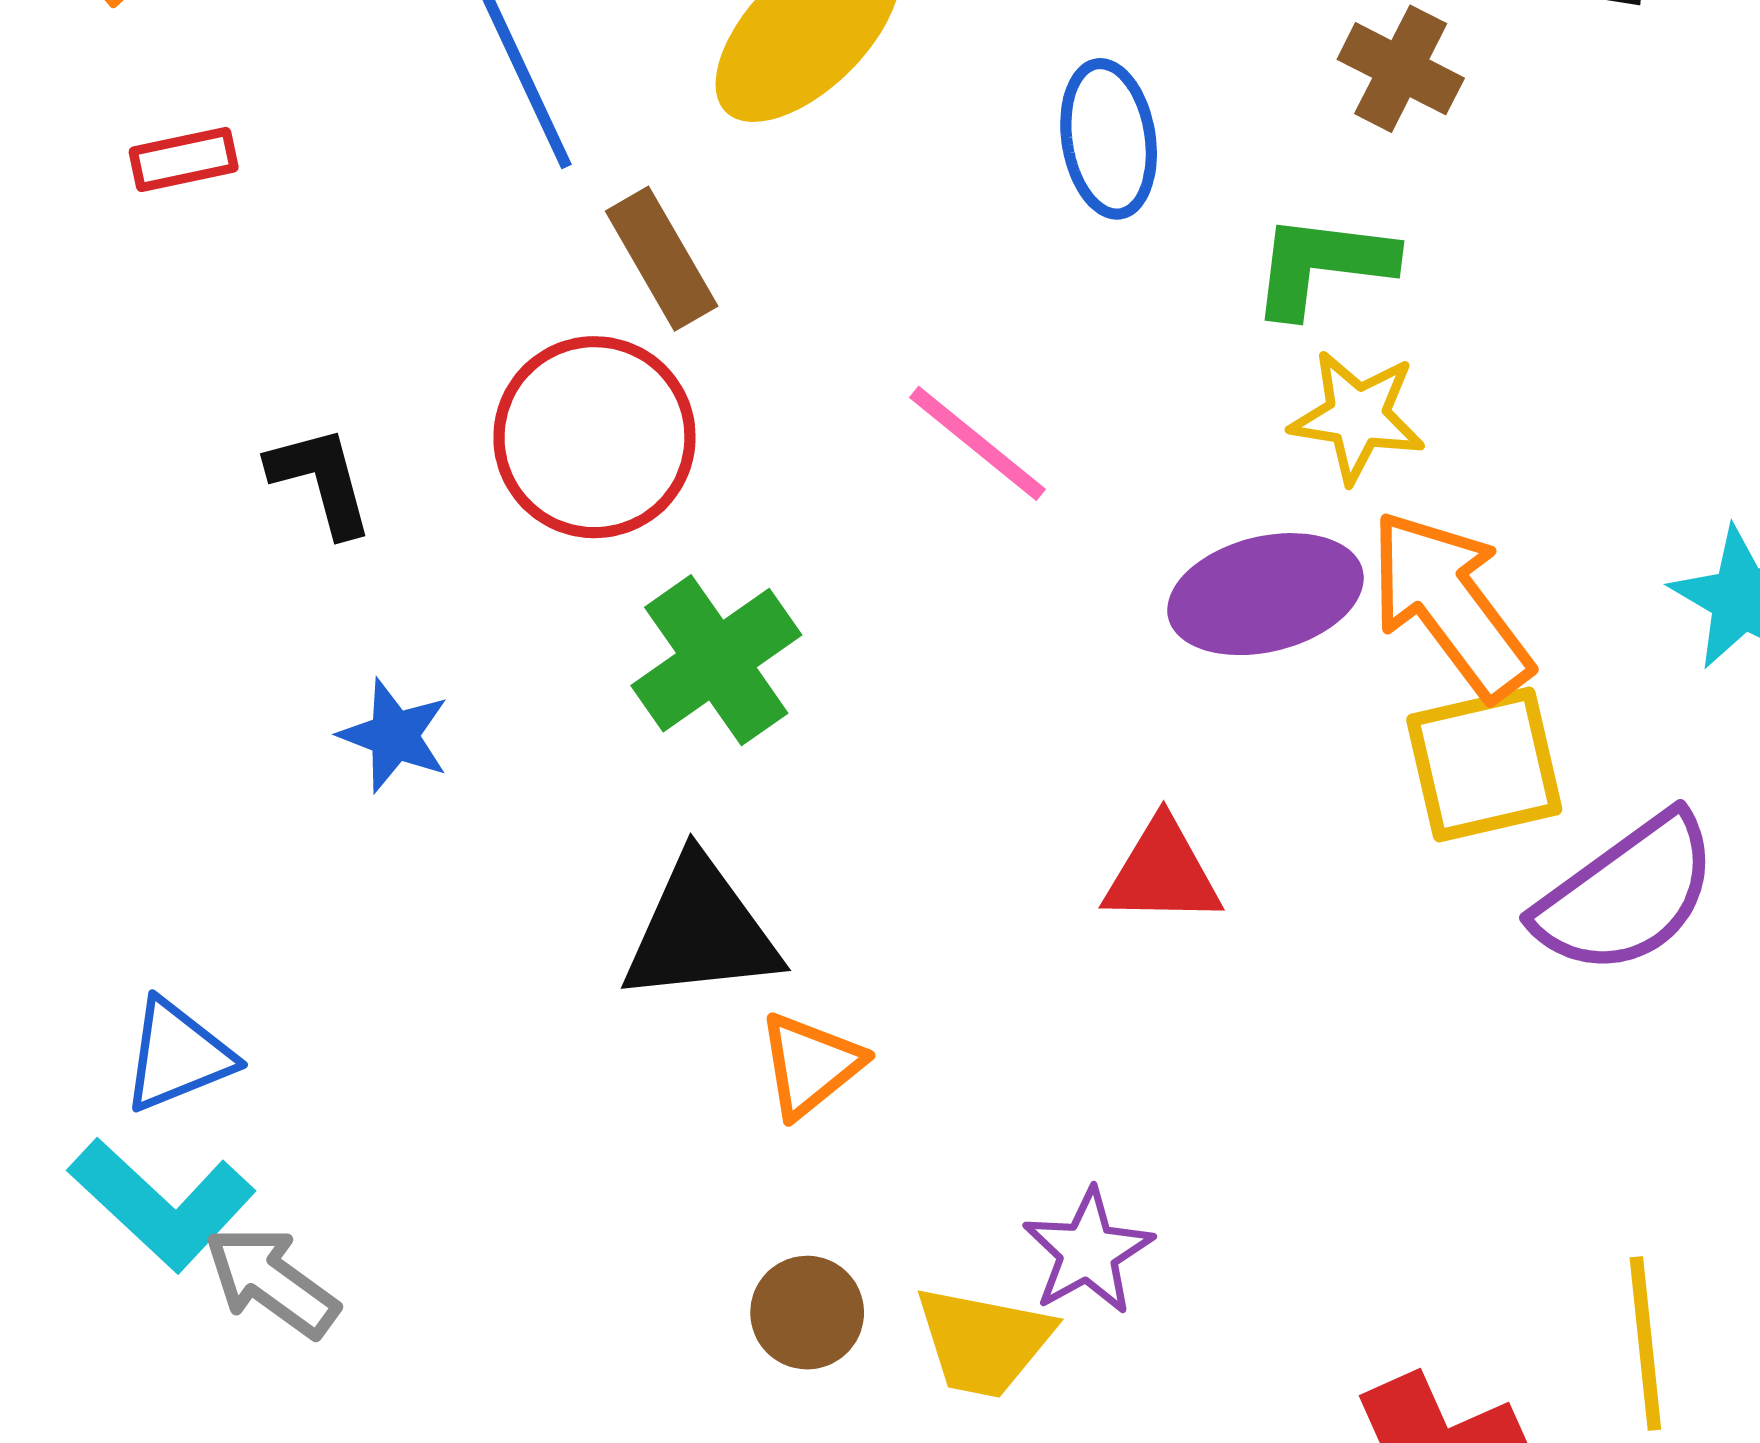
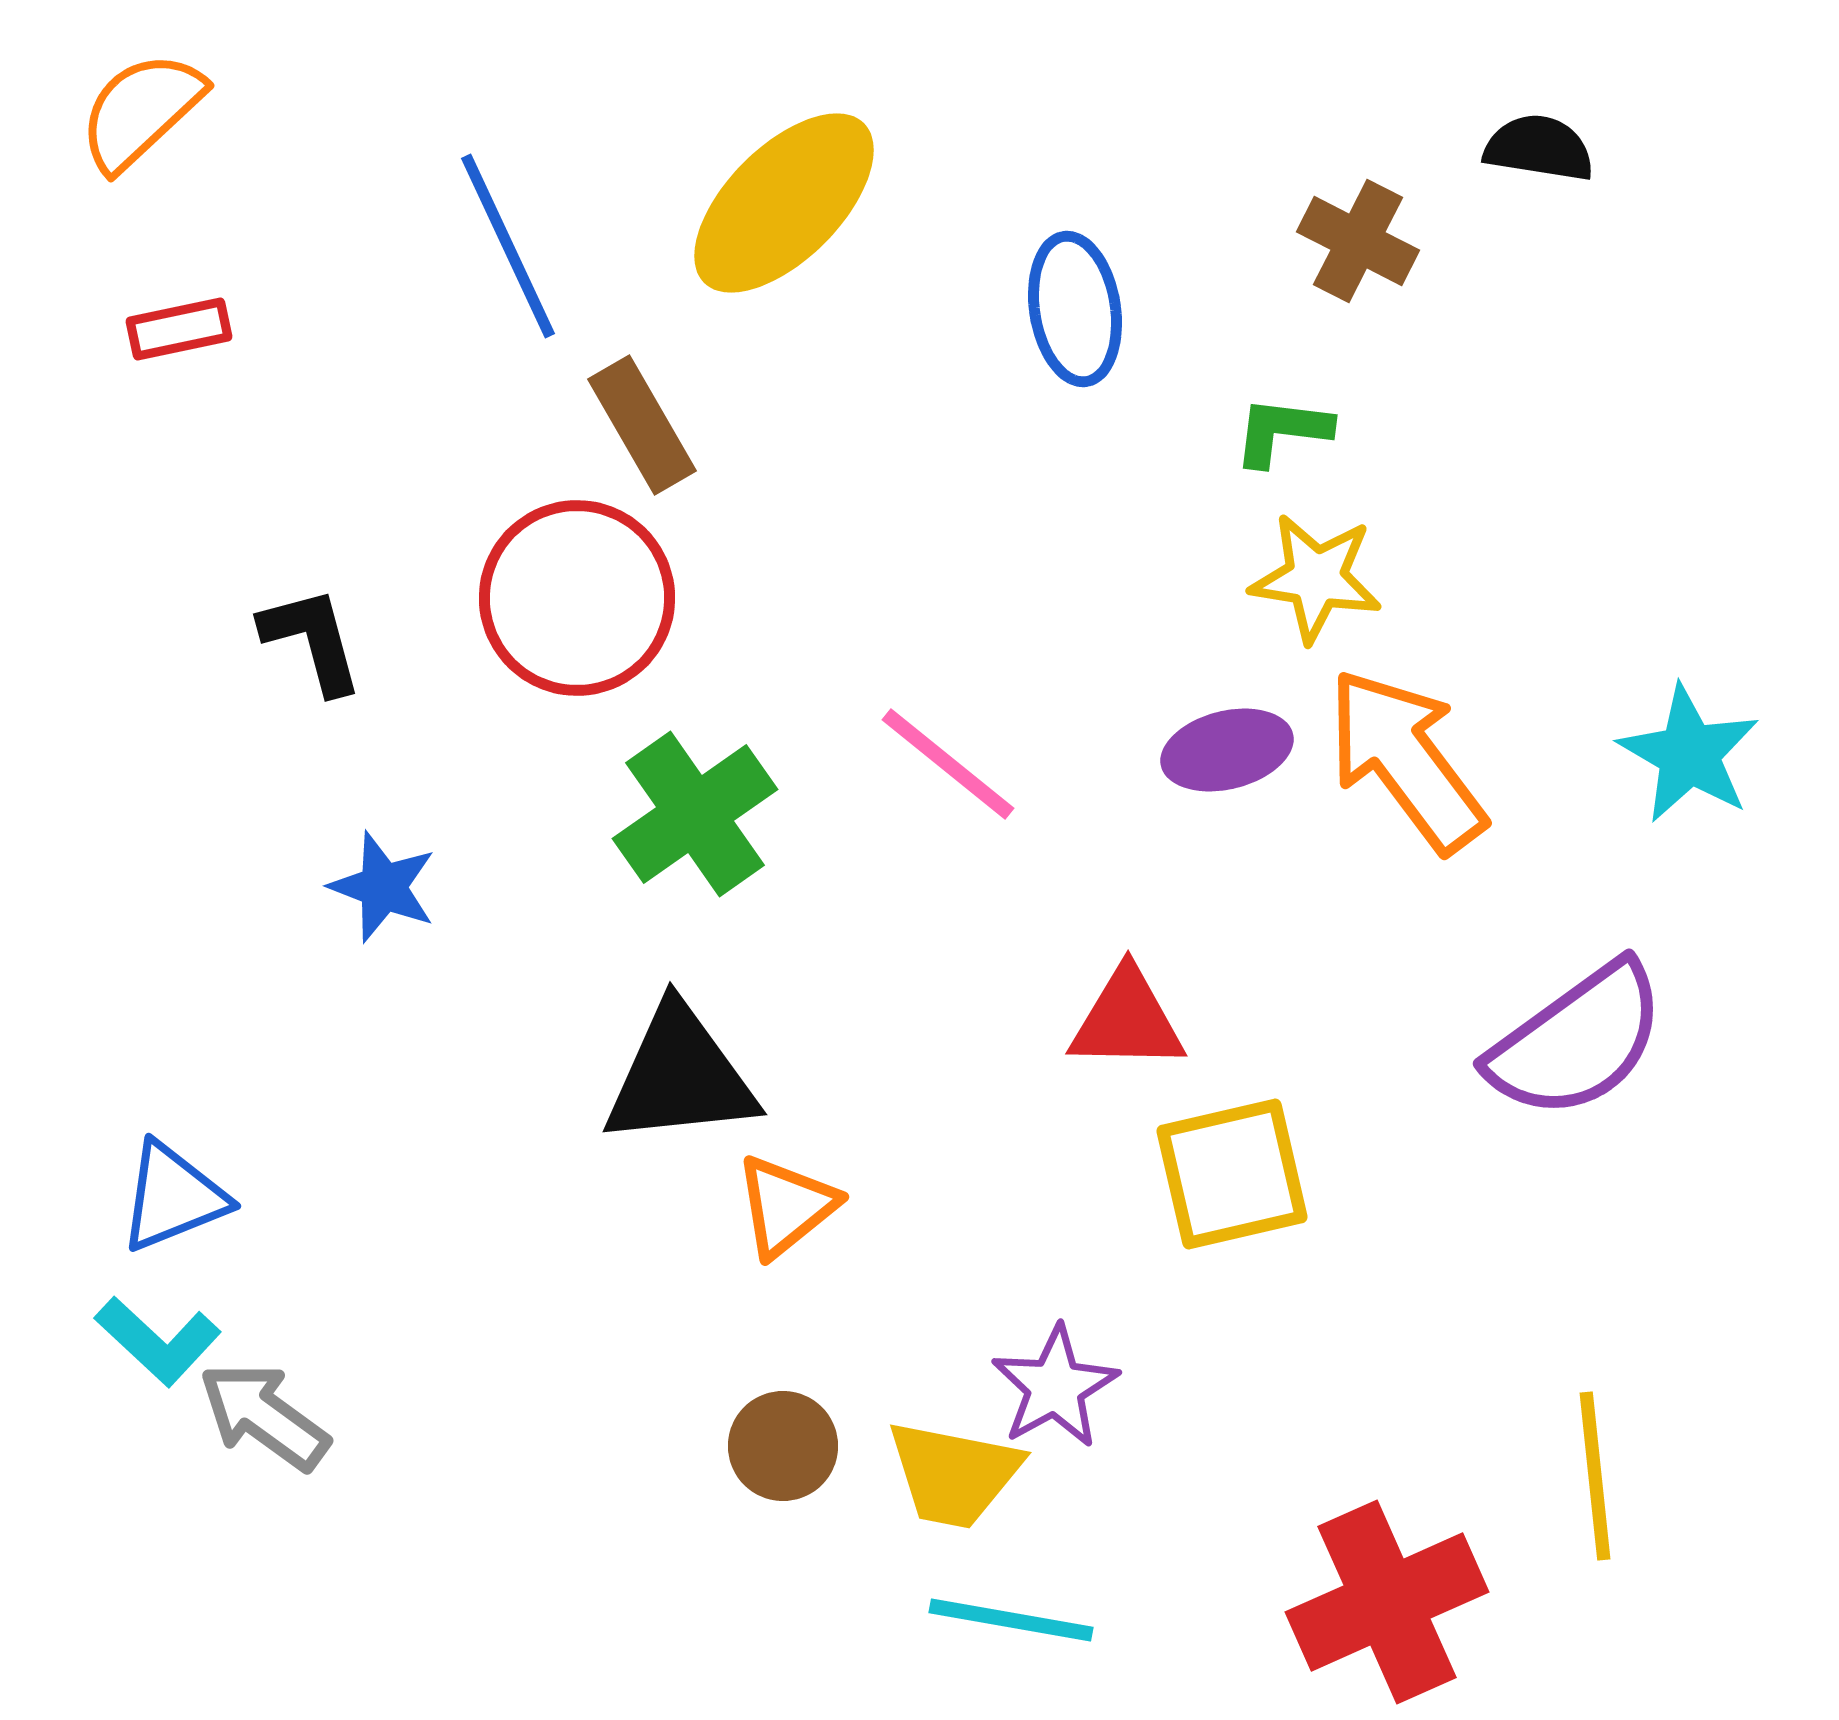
green L-shape: (1322, 265) -> (1282, 431), size x0.7
pink line: (977, 443) -> (948, 764), moved
purple ellipse: (1265, 594) -> (1227, 750), size x0.7
yellow square: (1484, 764) -> (1232, 1174), moved
cyan L-shape: (162, 1204) -> (158, 1341), size x0.7

